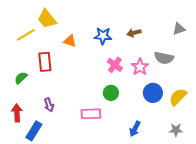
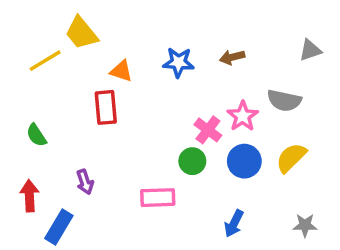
red rectangle: (45, 62) -> (106, 107), moved
pink cross: (115, 65) -> (208, 130), moved
green semicircle: (21, 78) -> (36, 135), turned -80
blue circle: (153, 93) -> (244, 161), moved
yellow semicircle: (178, 97) -> (291, 158), moved

